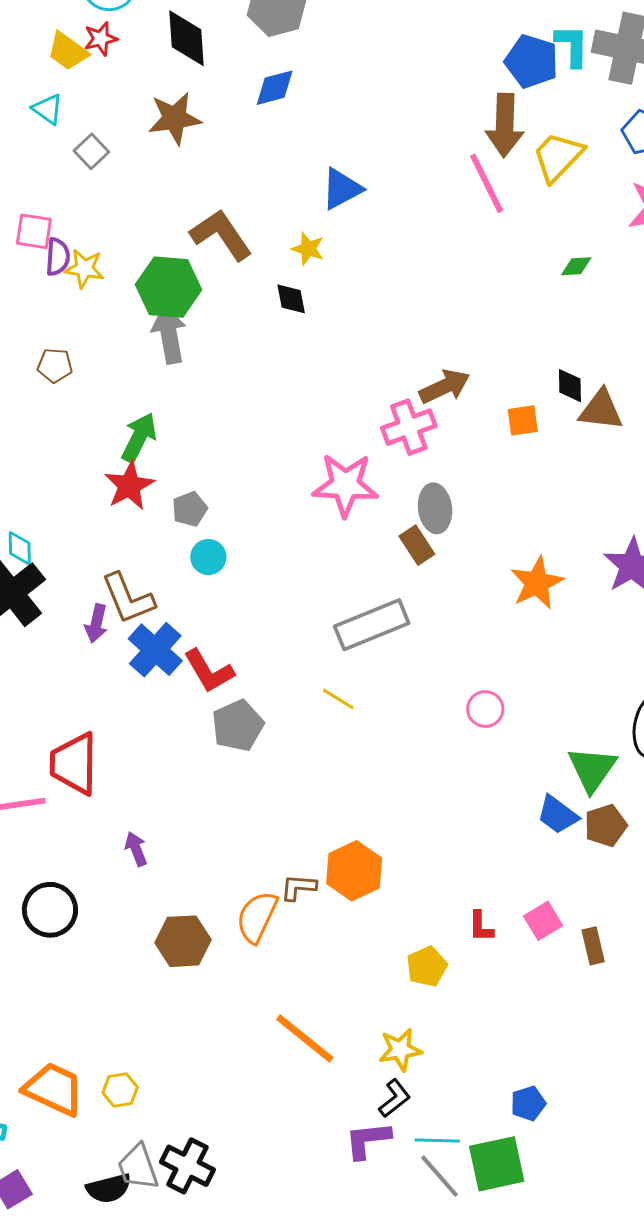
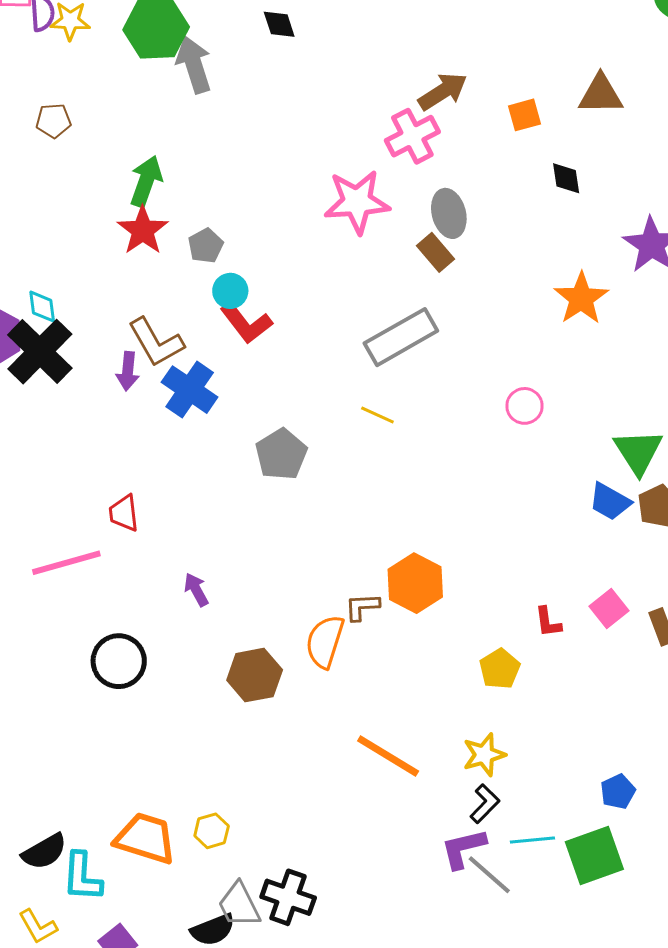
gray arrow: (169, 335) -> (194, 65), moved
black diamond: (570, 386) -> (566, 178), moved
orange star: (537, 583) -> (581, 298), moved
red L-shape: (209, 671) -> (246, 323), moved
red trapezoid: (74, 764) -> (124, 513), size x0.6
gray line: (439, 1176) -> (489, 875), moved

